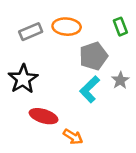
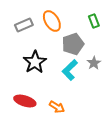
orange ellipse: (67, 27) -> (52, 21), turned 55
black star: (23, 79) -> (35, 62), moved
red ellipse: (44, 116) -> (25, 101), moved

